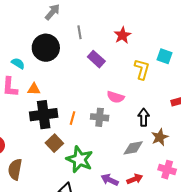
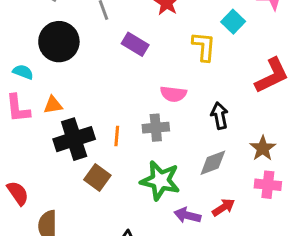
cyan square: (165, 56) -> (233, 22), turned 35
brown star: (160, 137) -> (263, 148), moved
green star: (80, 159) -> (160, 181), moved

